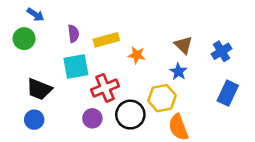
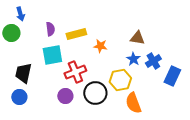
blue arrow: (35, 15) -> (20, 14), turned 40
brown triangle: (183, 45) -> (137, 38), turned -35
blue cross: (221, 51) -> (153, 61), moved
black trapezoid: (39, 89) -> (23, 73), turned 80

